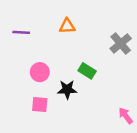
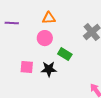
pink circle: (40, 72) -> (45, 38), moved
pink square: (40, 104) -> (27, 67), moved

